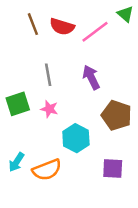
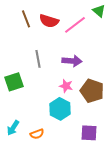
purple arrow: (91, 77) -> (72, 61), turned 120
pink star: (49, 109) -> (66, 86), moved
orange semicircle: (47, 170) -> (37, 134), size x0.6

